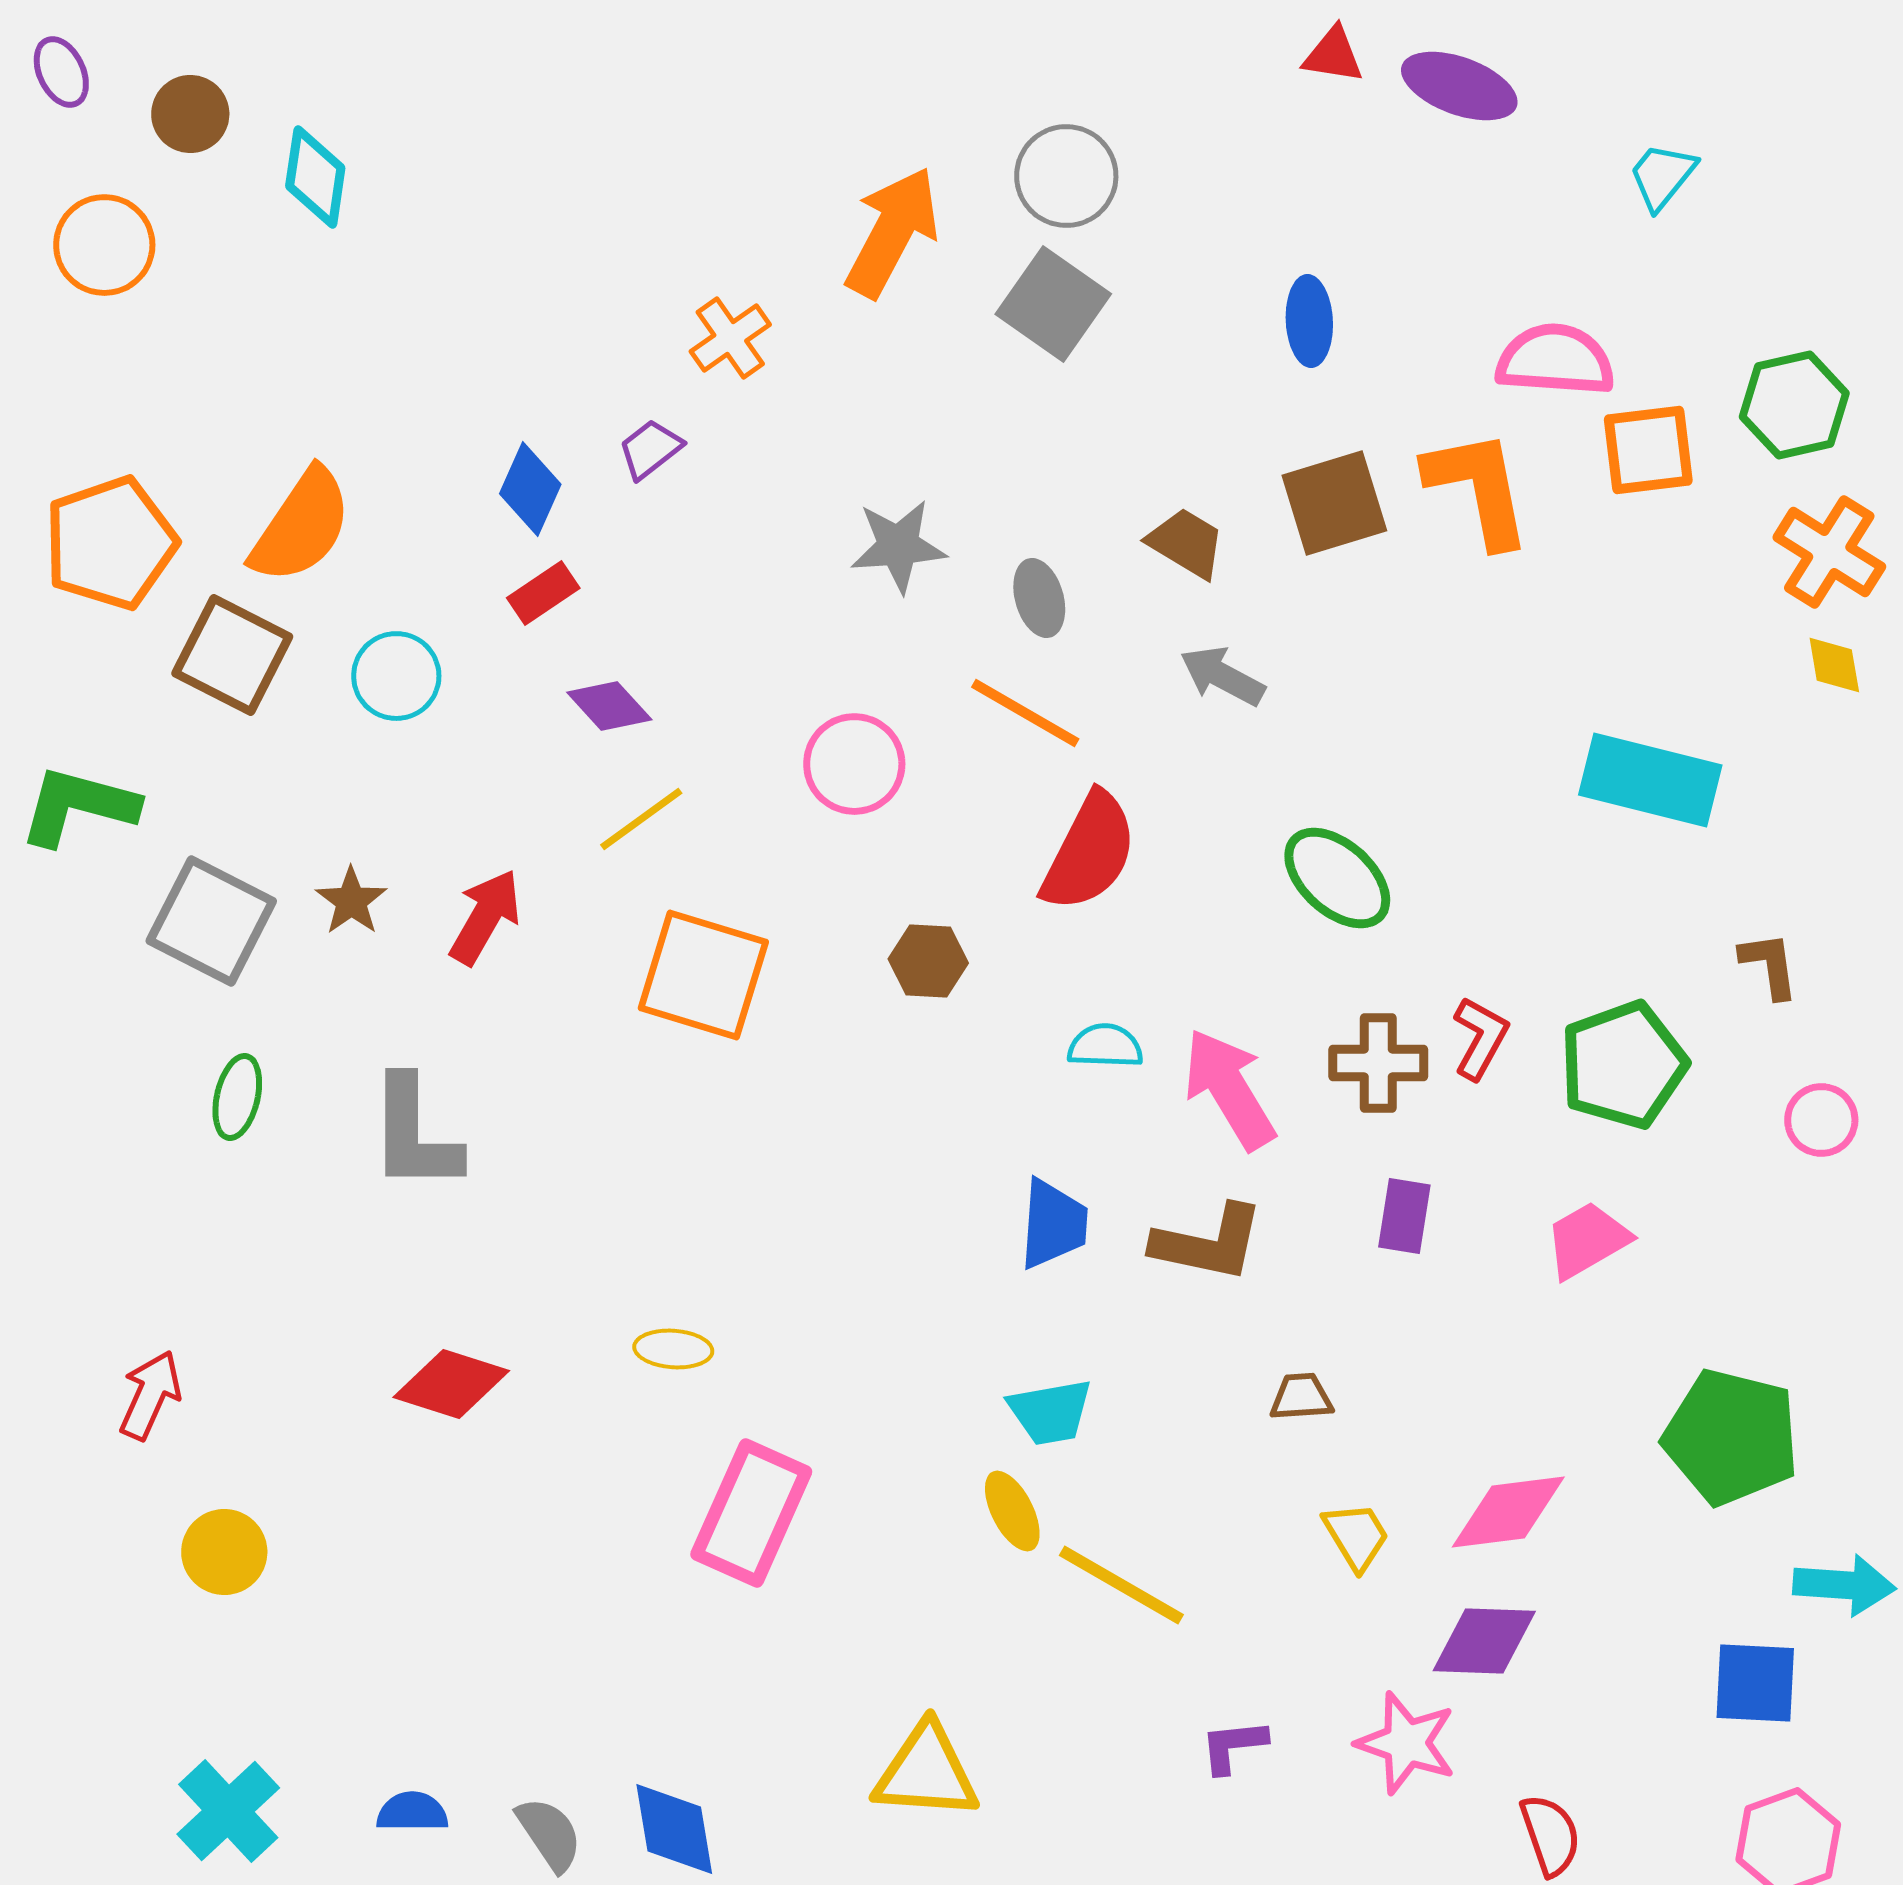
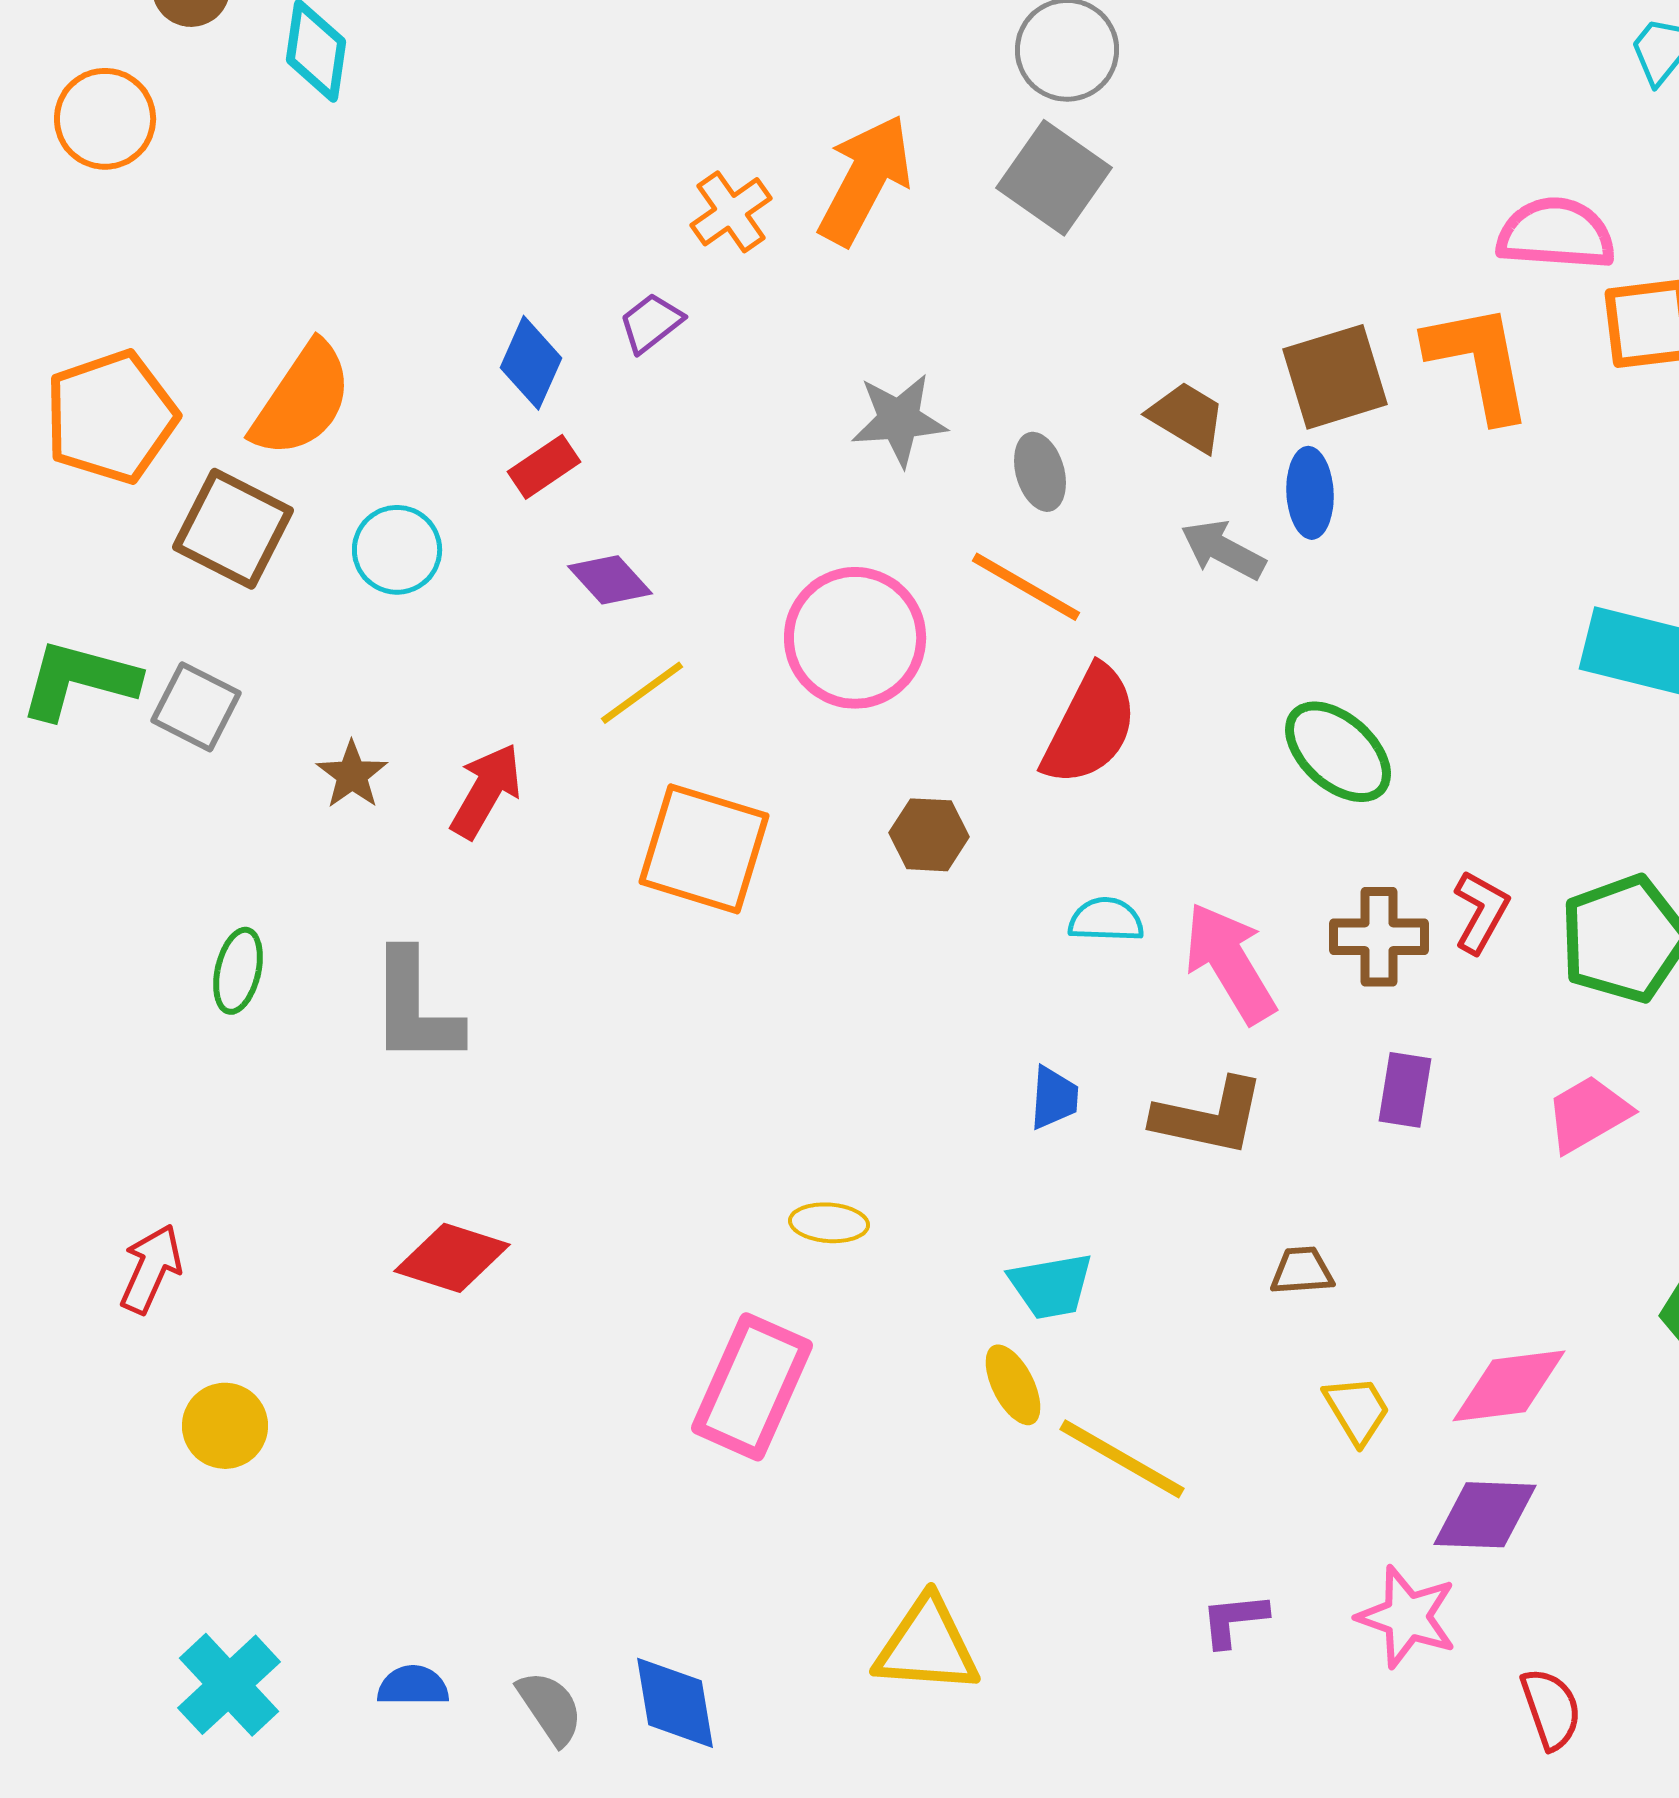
orange arrow: (892, 232) -> (865, 180), moved
blue ellipse: (1309, 321) -> (1310, 493), moved
pink circle: (854, 764) -> (855, 638), size x1.4
gray square: (211, 921) -> (196, 707), moved, size x0.7
blue trapezoid: (1053, 1224) -> (1054, 1098), size x0.7
yellow ellipse: (673, 1349) -> (829, 1223), moved

